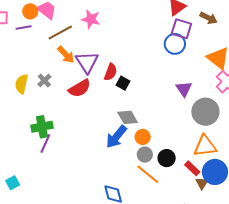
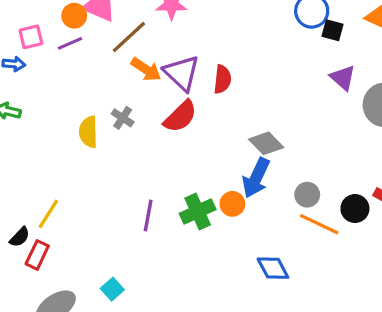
black square: (123, 83) -> (333, 30), moved
green cross: (42, 127) -> (198, 212), moved
orange circle: (143, 137) -> (232, 204), moved
black circle: (167, 158) -> (355, 209), moved

